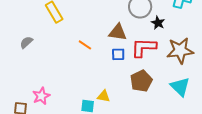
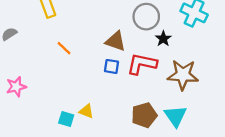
orange line: (85, 45) -> (64, 48), moved
brown pentagon: (141, 81) -> (144, 115), moved
pink star: (41, 96) -> (16, 87), moved

